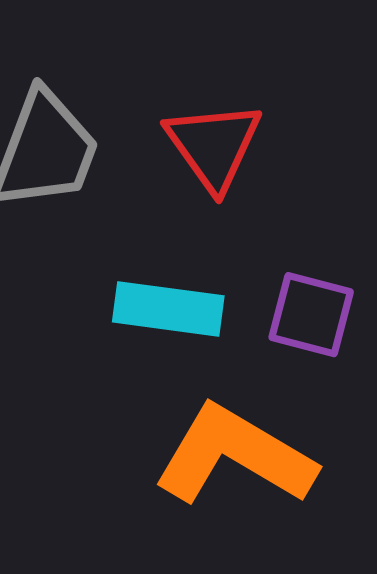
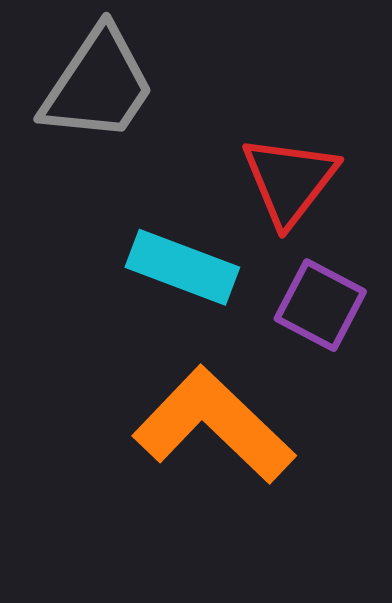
red triangle: (214, 146) -> (290, 180), moved

